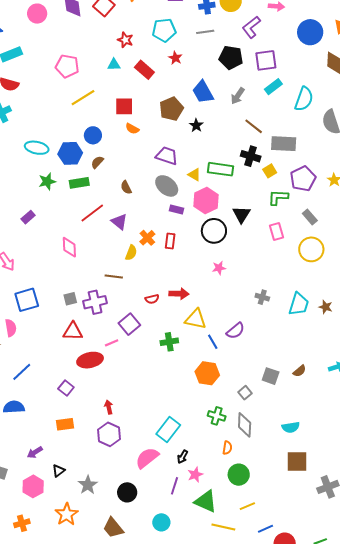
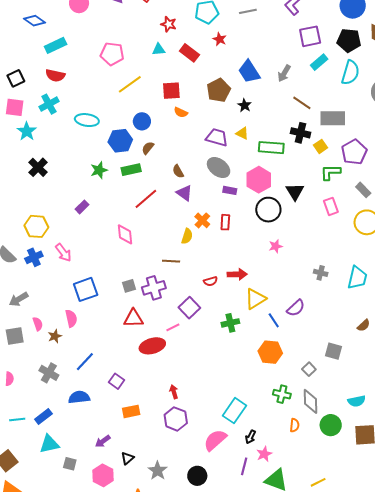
black pentagon: (231, 58) -> (349, 40), moved
cyan ellipse: (37, 148) -> (87, 120), moved
yellow triangle: (194, 175) -> (242, 133), moved
purple triangle: (119, 222) -> (184, 193), moved
yellow triangle: (196, 319) -> (255, 299), turned -40
brown semicircle: (299, 371) -> (364, 325), moved
purple square: (66, 388) -> (116, 381), moved
green circle: (239, 475) -> (331, 425), moved

